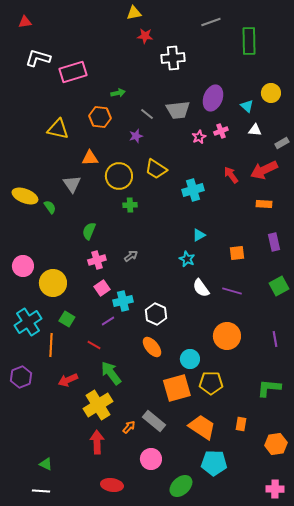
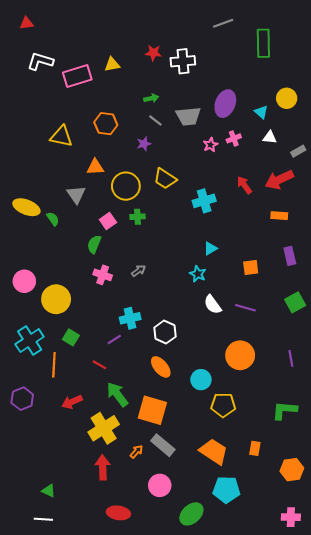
yellow triangle: (134, 13) -> (112, 64), moved
red star: (145, 36) -> (153, 53), moved
green arrow: (118, 93) -> (151, 98), moved
pink cross: (97, 260) -> (103, 275), turned 36
pink square: (102, 288) -> (108, 221), moved
orange square: (177, 388) -> (152, 410), moved, turned 32

